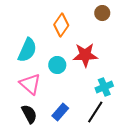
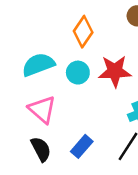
cyan semicircle: (27, 50) -> (38, 65), turned -135
cyan circle: (57, 65) -> (78, 73), moved

